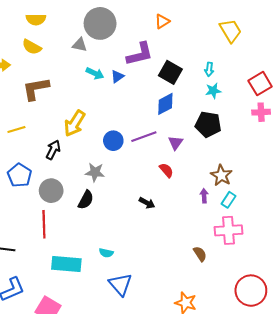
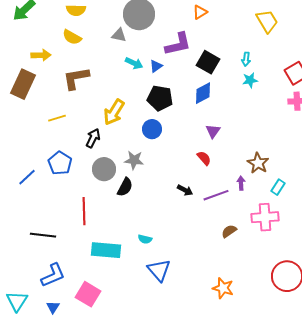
black pentagon: (208, 124) -> (160, 98), moved
purple line: (144, 137) -> (216, 195), moved
gray circle: (51, 191) -> (104, 169), moved
cyan rectangle: (228, 200) -> (278, 187), moved
brown semicircle: (200, 254) -> (229, 231), moved, turned -91

